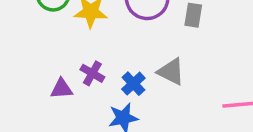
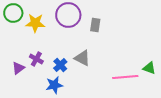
purple triangle: (62, 89) -> (18, 68), turned -32

